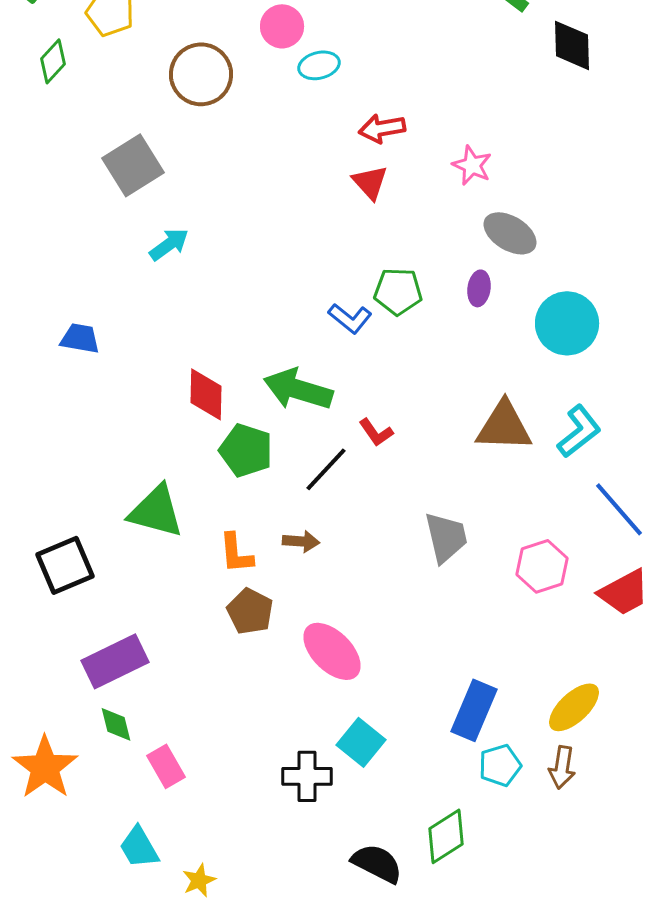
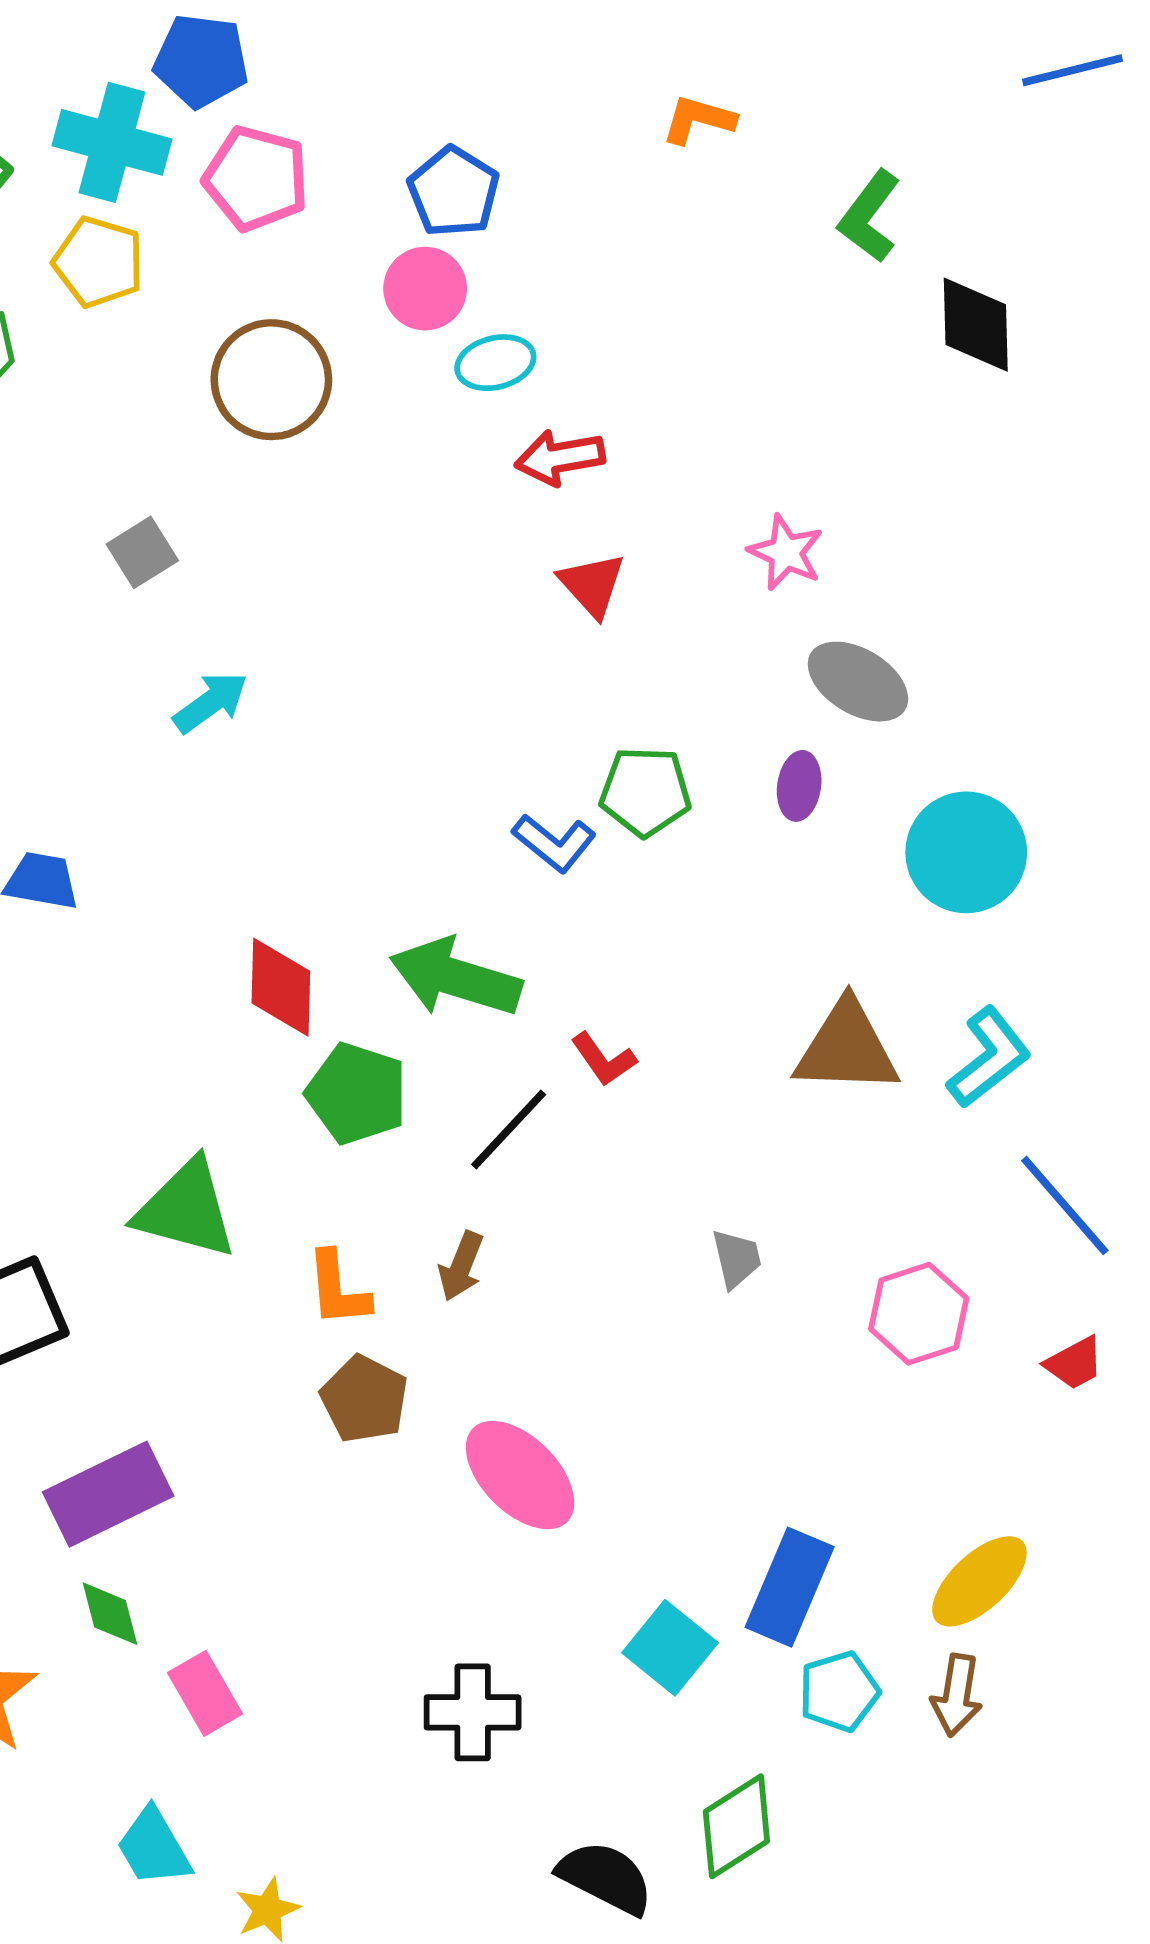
red arrow: (382, 128) -> (560, 458), moved
gray square: (133, 165) -> (142, 552), size x0.6
gray trapezoid: (446, 537) -> (736, 1259), size x0.6
brown arrow: (301, 541) -> (461, 1266), turned 108
red trapezoid: (624, 592) -> (1074, 1363), size x0.6
cyan square: (361, 742) -> (670, 1648), moved

